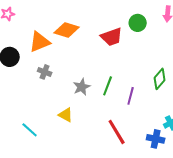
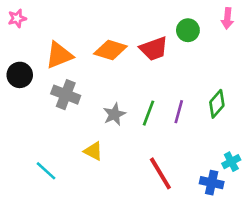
orange diamond: (67, 30) -> (110, 50), moved
gray cross: (45, 72) -> (66, 95), size x1.5
purple line: (131, 96) -> (179, 112), moved

